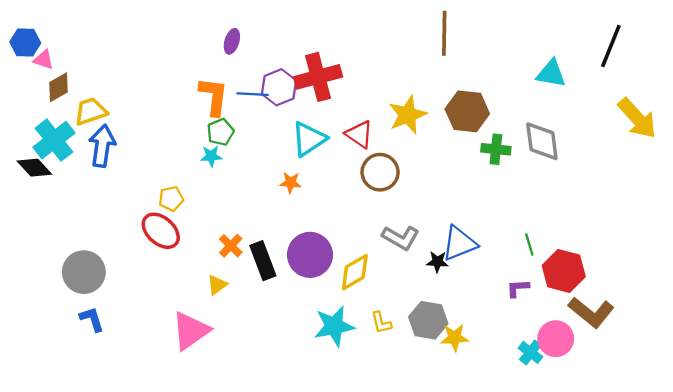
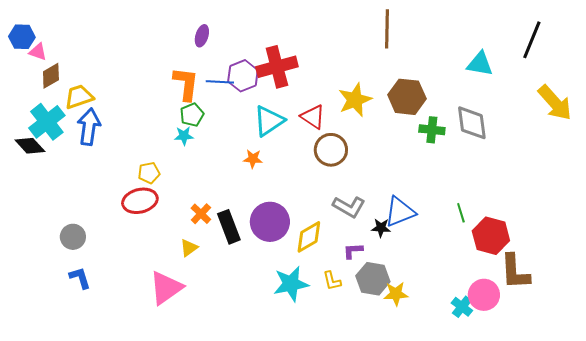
red ellipse: (161, 231) -> (140, 201), turned -56
gray circle: (84, 272) -> (73, 237), size x0.7
purple L-shape: (518, 288) -> (353, 251), moved
brown L-shape: (591, 312) -> (515, 272), turned 48

